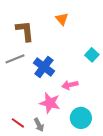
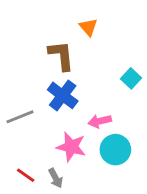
brown L-shape: (25, 31) -> (61, 56), moved
gray line: (15, 59) -> (20, 117), moved
cyan circle: (81, 118) -> (115, 150), moved

